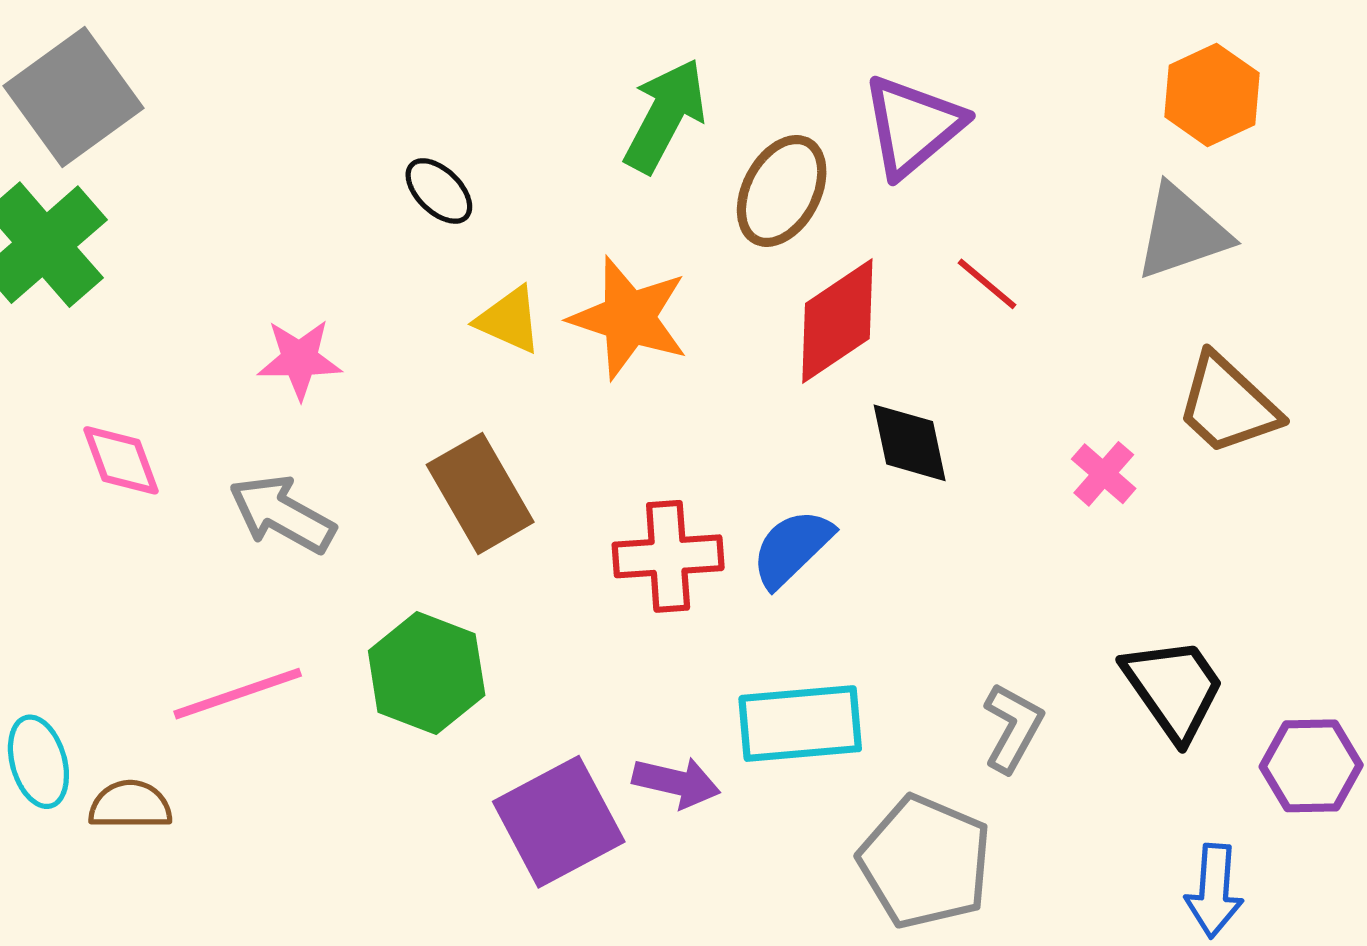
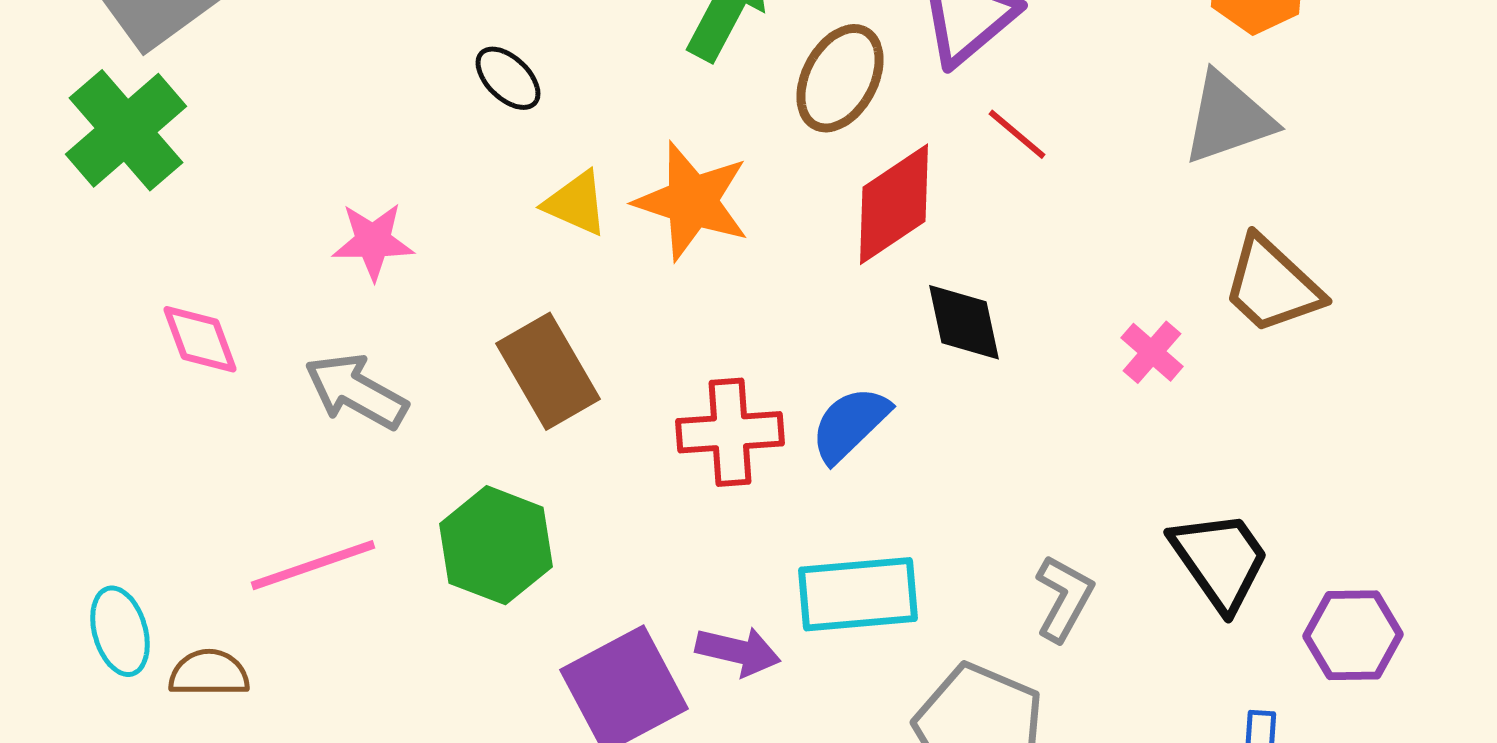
red line: (987, 284) -> (1017, 134), moved

